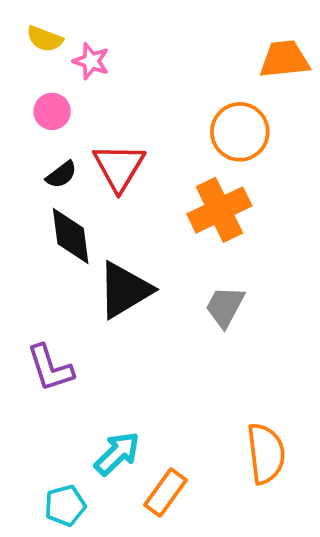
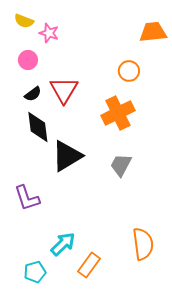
orange circle: (240, 132) -> (129, 71), size x0.7

